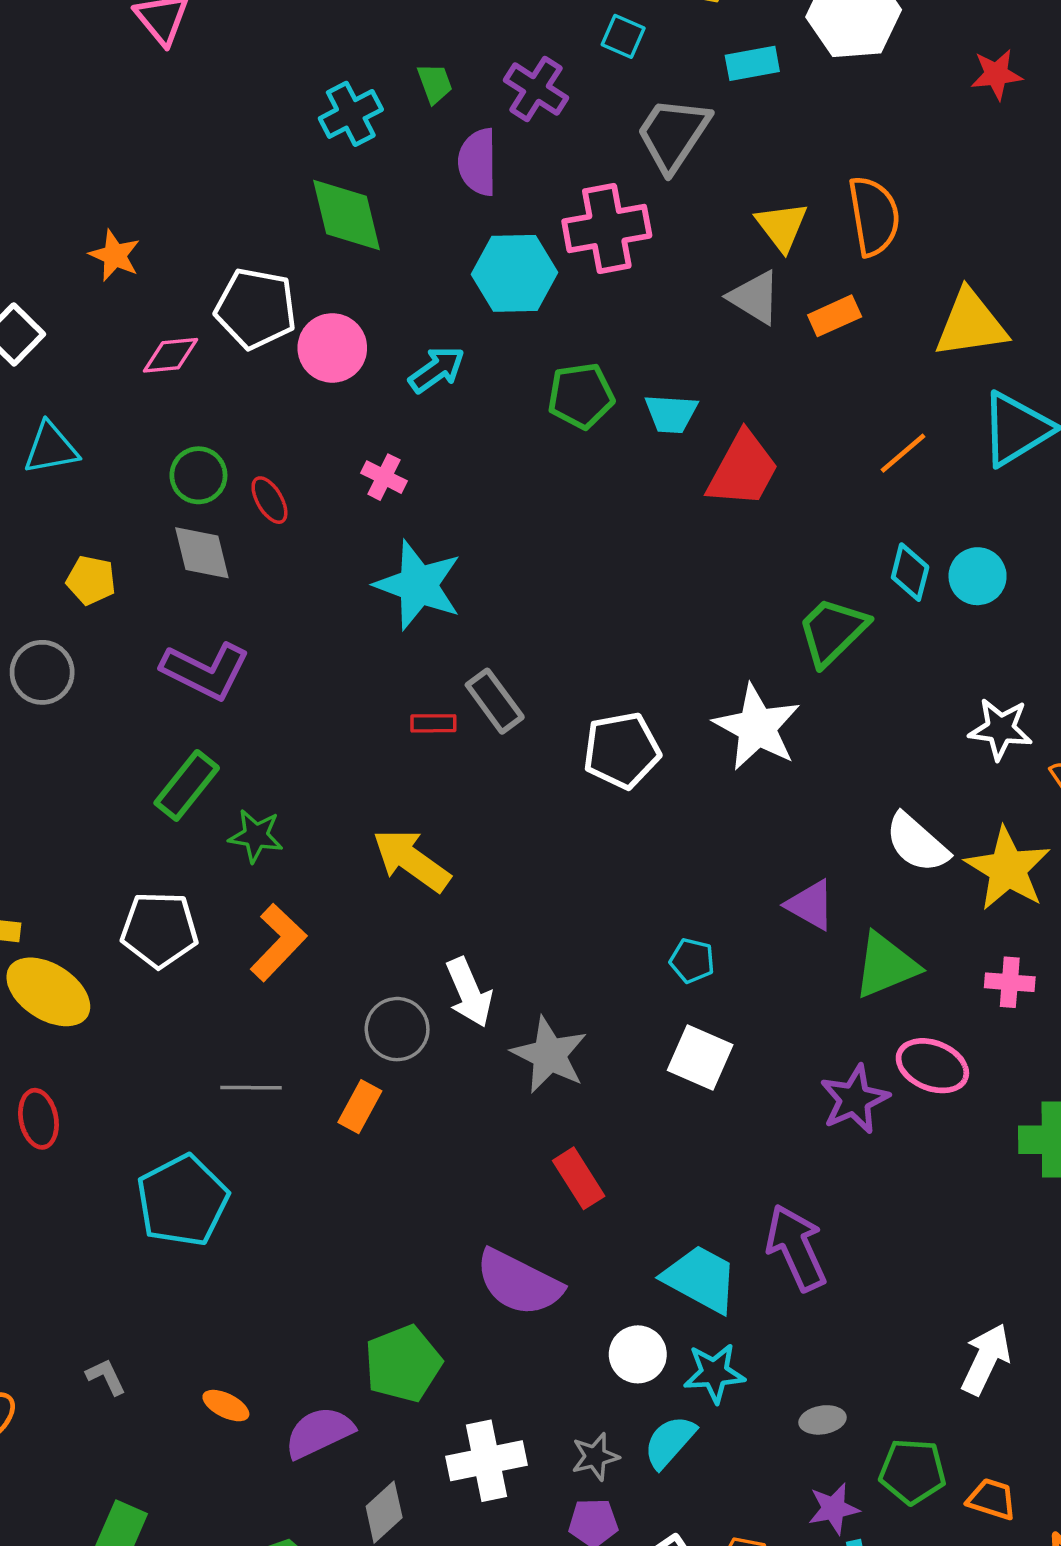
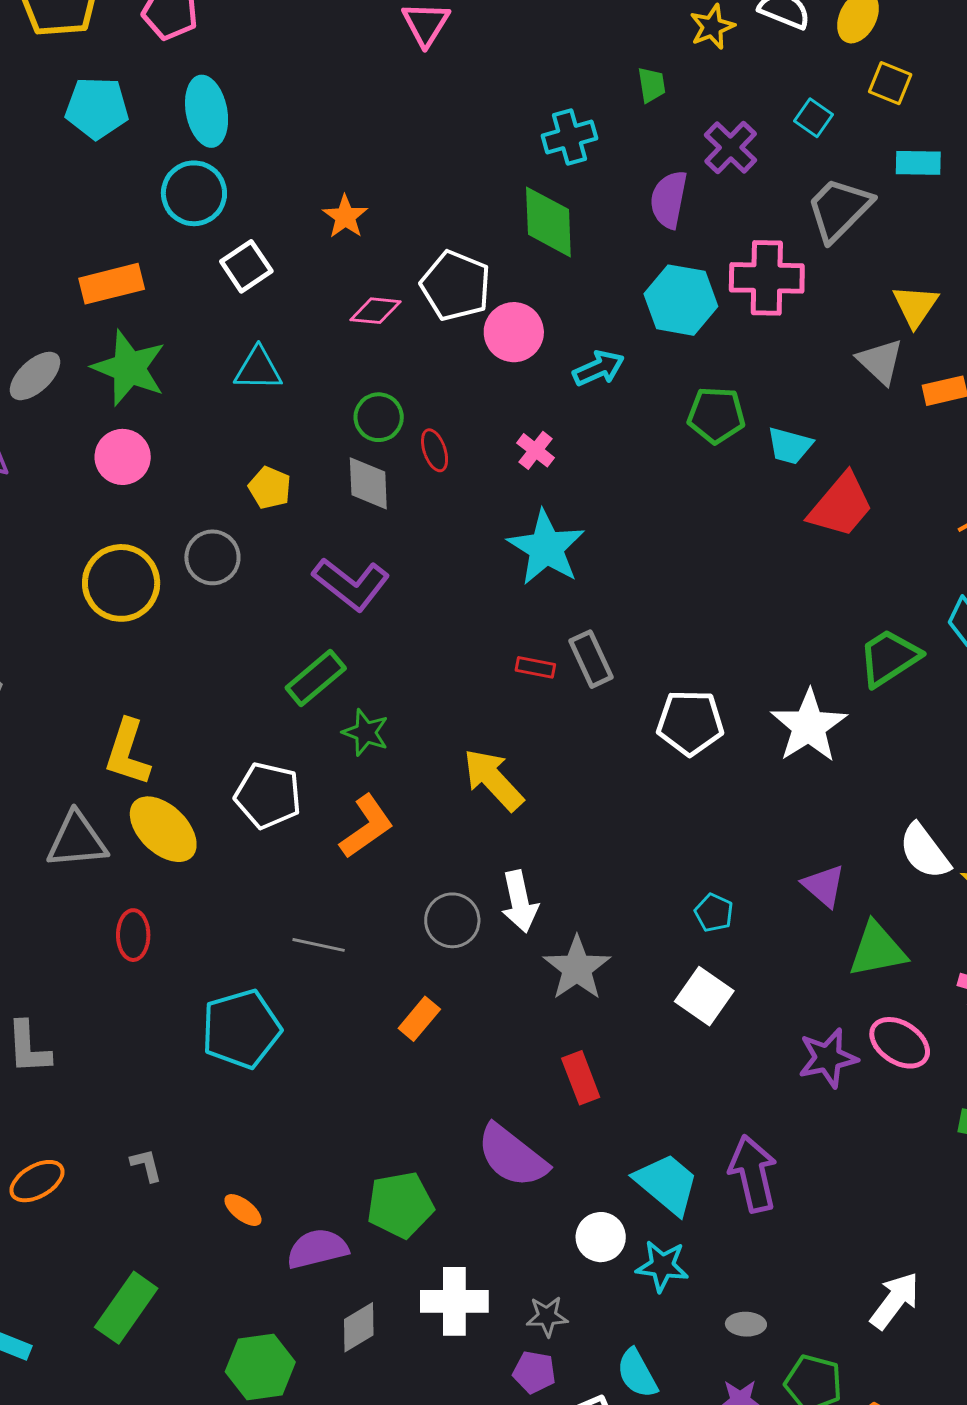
green trapezoid: (435, 83) -> (652, 85), moved
orange rectangle: (360, 1107) -> (419, 1019), moved
cyan semicircle: (670, 1442) -> (637, 1373), moved, turned -82

